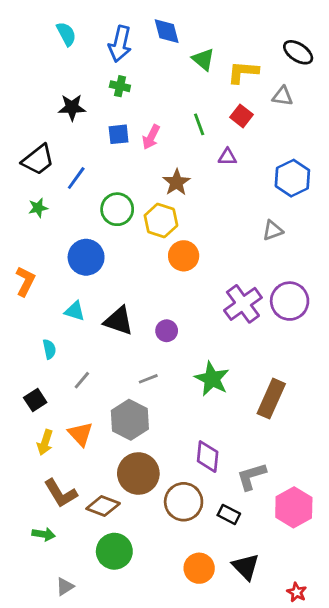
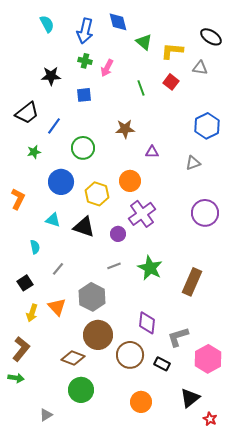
pink arrow: (151, 137) -> (107, 68), moved
purple triangle: (227, 157) -> (152, 152), moved
brown star: (177, 182) -> (125, 129), turned 30
green star: (38, 208) -> (34, 152), moved
yellow hexagon: (161, 220) -> (97, 194), moved
purple cross: (243, 304) -> (142, 214), moved
gray line: (148, 379) -> (114, 266), moved
brown L-shape: (61, 493) -> (21, 349), moved, turned -110
green arrow: (44, 534) -> (16, 378), moved
black triangle: (246, 567) -> (190, 398), moved, turned 35

